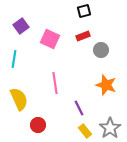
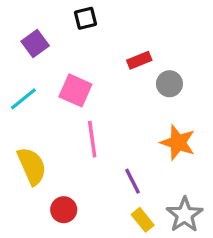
black square: (84, 11) -> (86, 18), moved
pink square: (50, 39) -> (75, 90), moved
cyan line: (14, 59) -> (23, 99), turned 42

